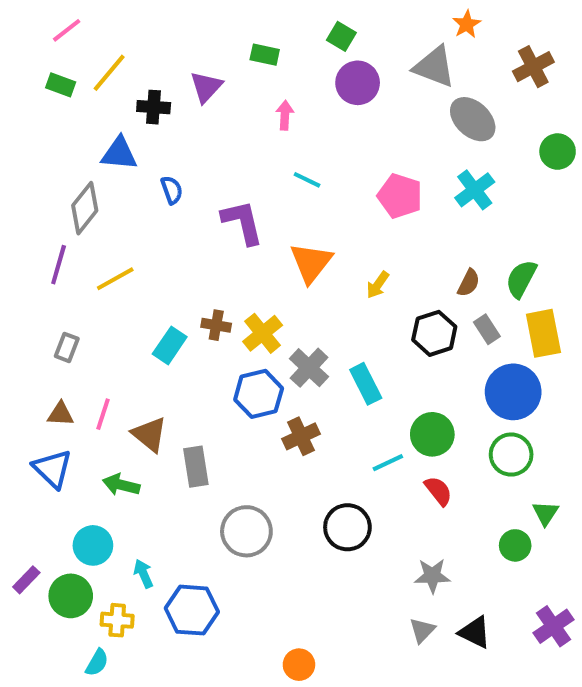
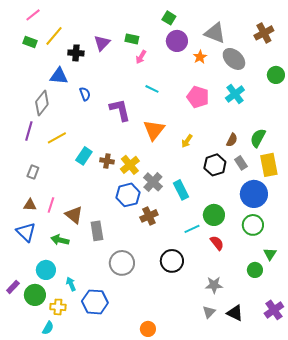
orange star: (467, 24) -> (200, 57), moved
green rectangle: (265, 55) -> (132, 39), moved
pink arrow: (285, 115) -> (141, 57), turned -152
cyan rectangle: (170, 345) -> (84, 156), moved

